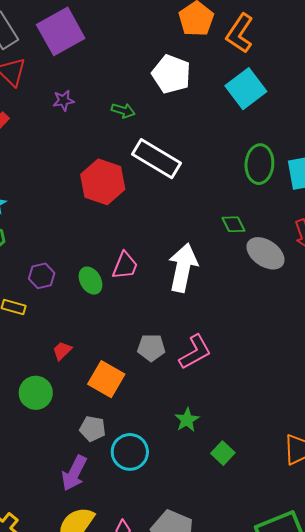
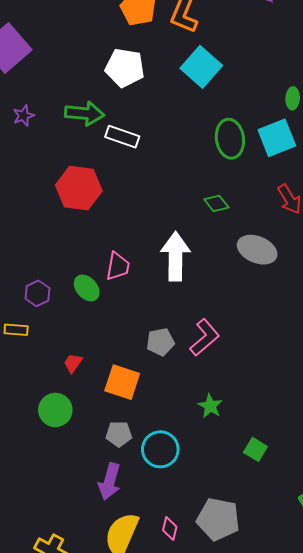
green arrow: (123, 111) -> (84, 113), size x1.6
white rectangle: (157, 159) -> (122, 137), moved, size x0.7
gray ellipse: (265, 253) -> (257, 250), moved
green square: (223, 453) -> (255, 449), moved

